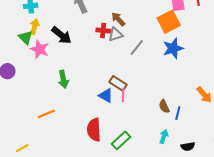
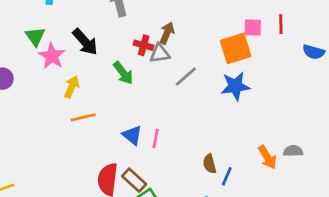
brown arrow: (118, 19) -> (167, 33), turned 56
yellow arrow: (35, 27) -> (72, 87), moved
green arrow: (63, 79) -> (123, 73), moved, turned -36
brown rectangle: (118, 83) -> (134, 180), moved
orange line: (46, 114) -> (83, 117), moved

